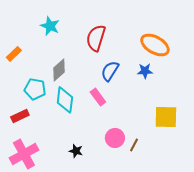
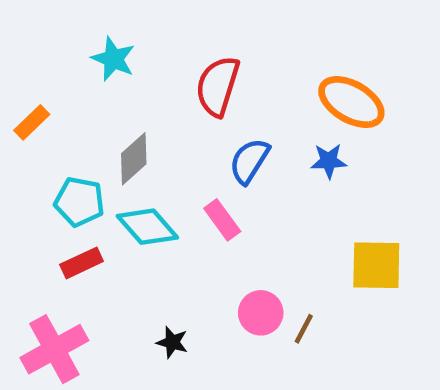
cyan diamond: (65, 100) -> (147, 227), turned -48
red rectangle: (20, 116) -> (82, 263), moved

